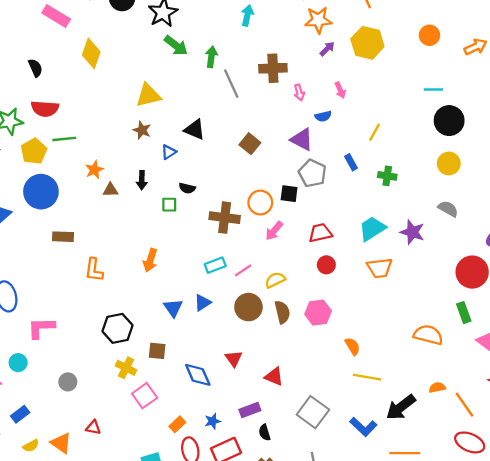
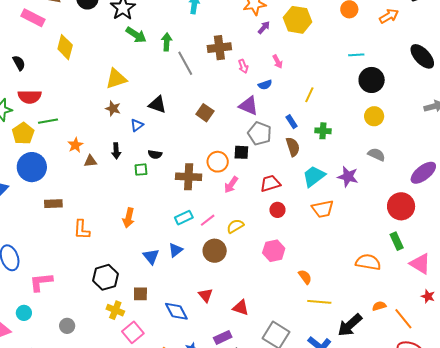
brown semicircle: (282, 312) -> (293, 147), moved

